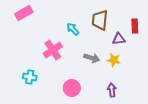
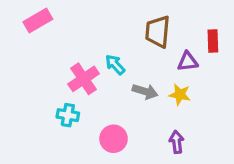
cyan arrow: (73, 29) -> (115, 65), moved
cyan cross: (30, 77) -> (68, 115), moved

